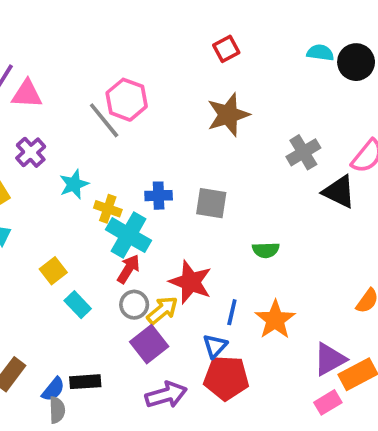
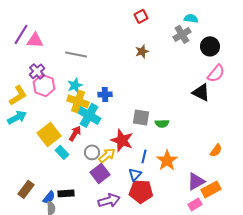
black circle: (356, 62) -> (210, 46), moved
pink hexagon: (127, 100) -> (44, 85), moved
brown star: (228, 115) -> (142, 51), size x0.6
gray line: (104, 120) -> (76, 54), turned -40
gray cross: (303, 152) -> (182, 34), moved
cyan star: (74, 184) -> (75, 85), moved
gray square: (211, 203) -> (141, 117), moved
yellow cross: (108, 209) -> (78, 101), size x1.5
red arrow: (128, 269) -> (75, 133), moved
yellow square: (53, 271) -> (49, 134), size x1.6

